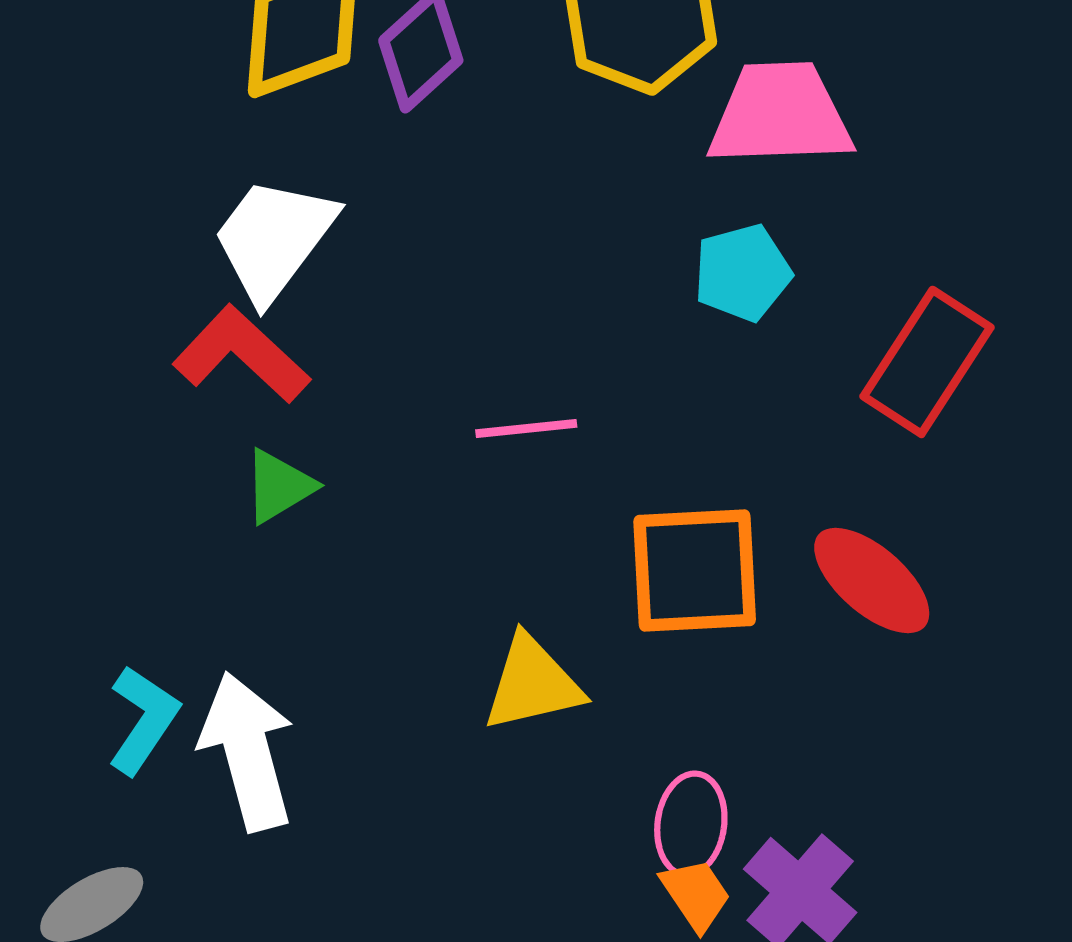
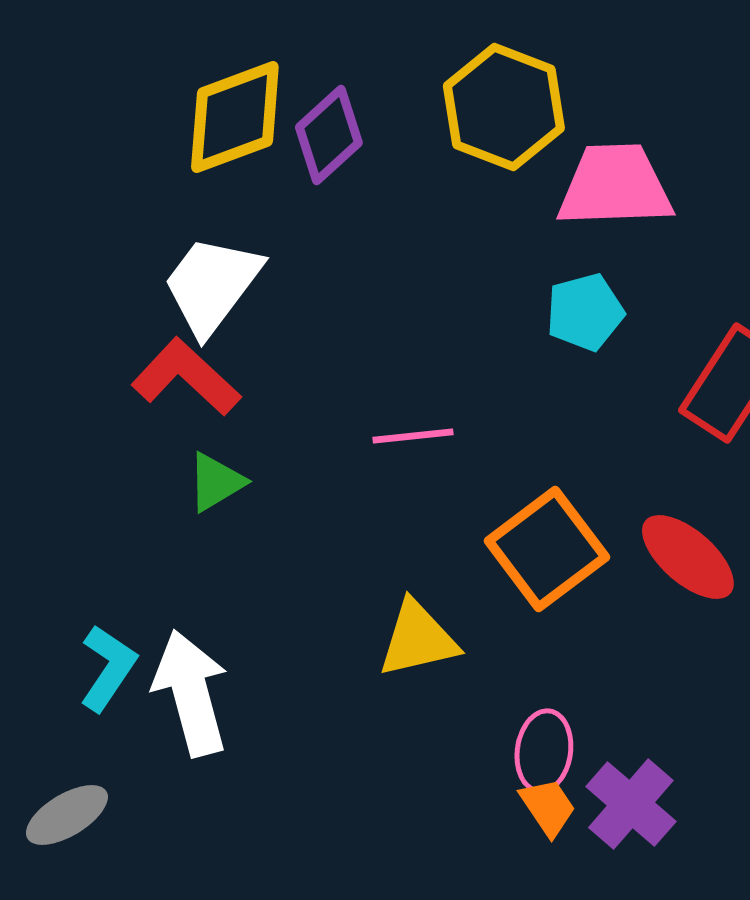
orange square: (695, 570) -> (547, 549), turned -34

